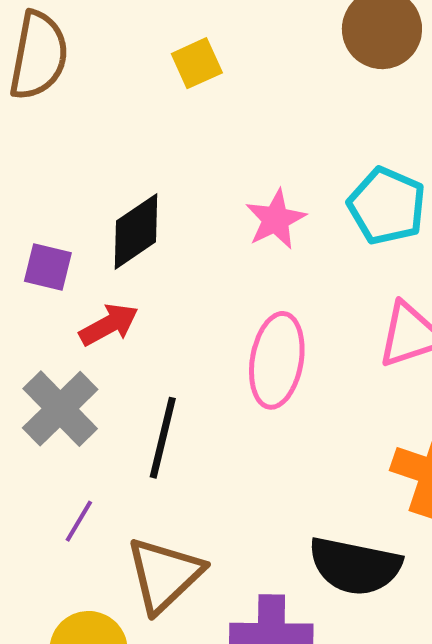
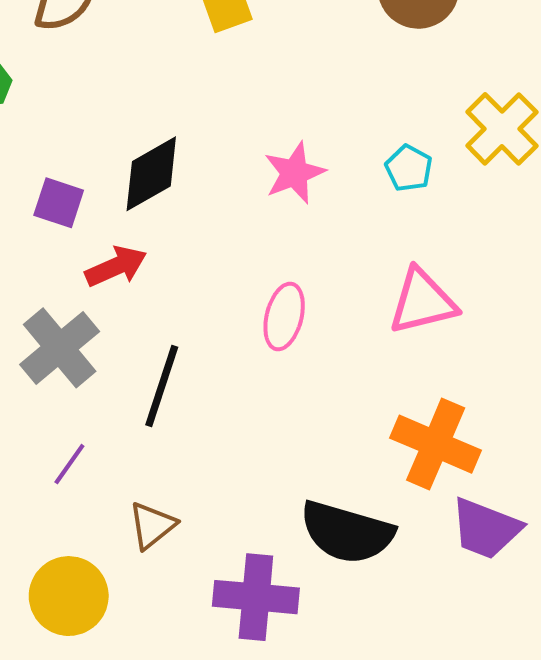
cyan pentagon: (387, 206) -> (409, 168), size x0.6
pink ellipse: (277, 360) -> (284, 317), size x0.7
brown triangle: (164, 575) -> (152, 525), size x0.6

